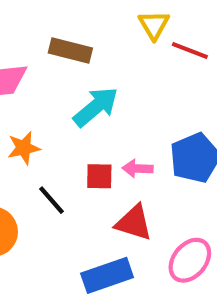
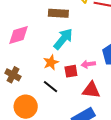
brown rectangle: (70, 51) -> (58, 13), moved
orange star: (24, 148) -> (51, 62), moved

